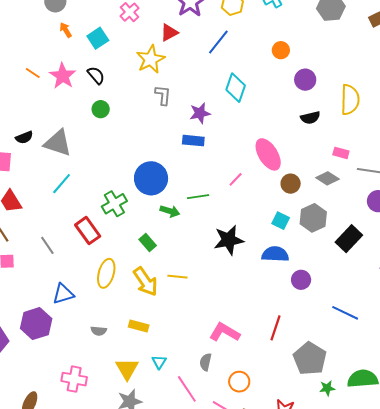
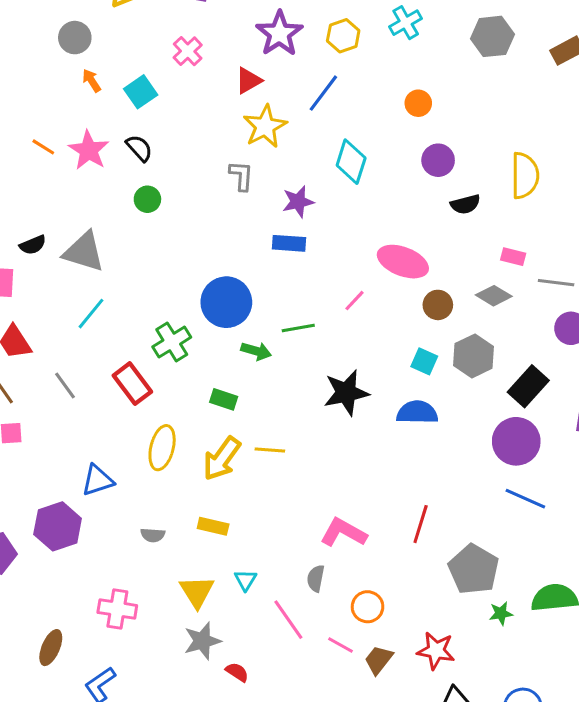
yellow star: (151, 59) -> (265, 126), moved
purple circle: (305, 80) -> (438, 160), moved
pink ellipse: (268, 154) -> (403, 262), turned -36
green rectangle: (148, 242) -> (224, 399), turned -30
gray line: (47, 245) -> (65, 385), moved
purple circle: (301, 280) -> (516, 441), moved, size x1.6
yellow arrow: (145, 282) -> (222, 459), turned 72

